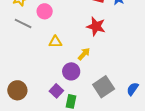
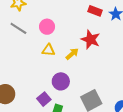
pink circle: (45, 11) -> (47, 27), moved
yellow arrow: (84, 54) -> (72, 54), moved

